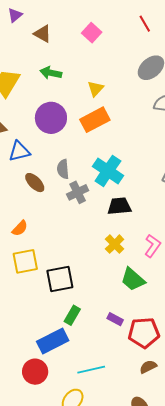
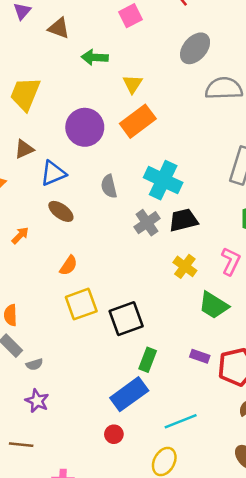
pink square: (92, 33) -> (131, 16), moved, turned 30
green arrow: (51, 73) -> (95, 57), moved
brown ellipse: (35, 183) -> (61, 211), moved
gray cross: (78, 192) -> (147, 223), moved
red circle: (35, 372) -> (114, 434), size x0.6

